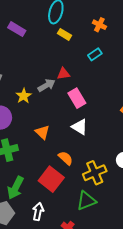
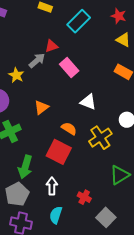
cyan rectangle: (95, 54) -> (79, 21), size x1.6
white triangle: (80, 127) -> (88, 102), moved
orange triangle: (42, 132) -> (41, 107), turned 49
green triangle: (86, 201) -> (120, 175), moved

